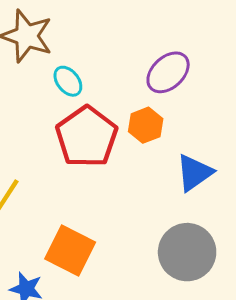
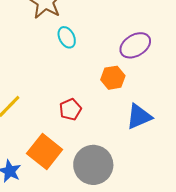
red pentagon: (87, 137) -> (70, 109), moved, size x0.5
gray circle: (187, 252) -> (93, 165), moved

